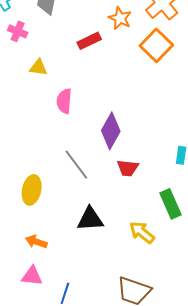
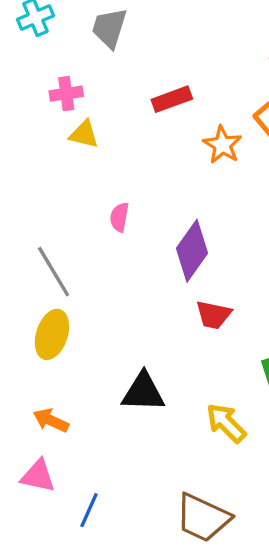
orange star: (120, 18) -> (222, 145), moved
pink cross: (18, 31) -> (66, 94), moved, turned -36
pink semicircle: (64, 101) -> (119, 217), moved, size x0.7
gray line: (76, 165) -> (54, 272), moved

